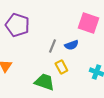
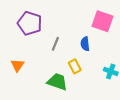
blue semicircle: (71, 45) -> (85, 44), turned 104
gray line: (52, 46) -> (55, 44), moved

